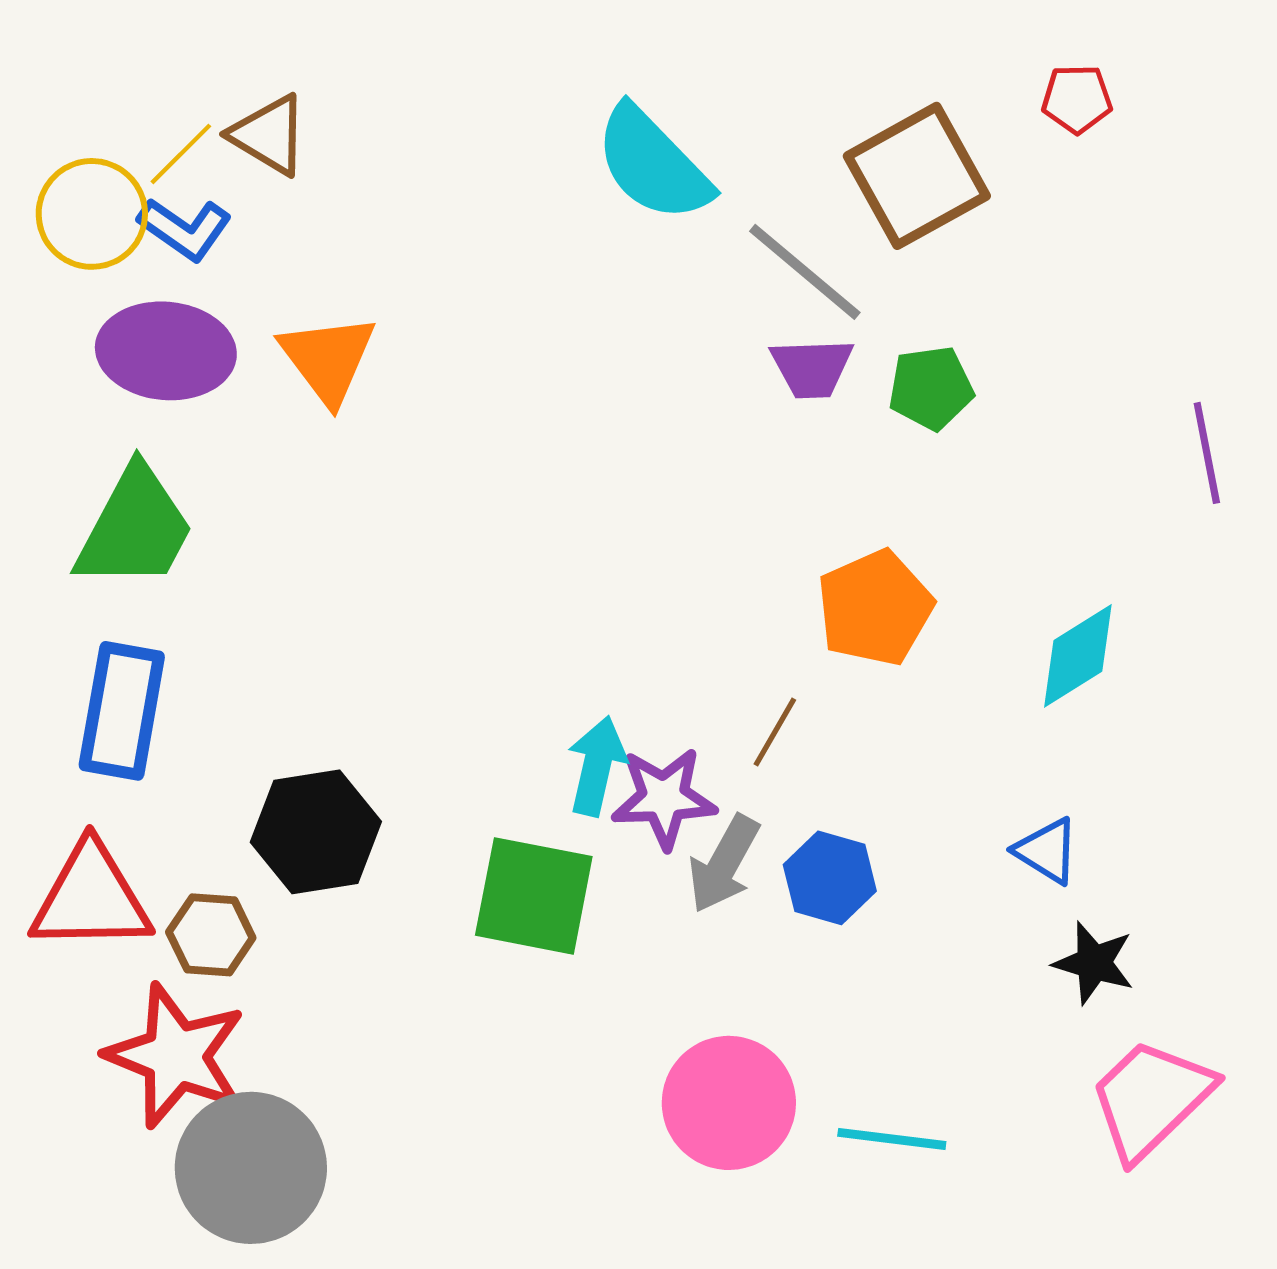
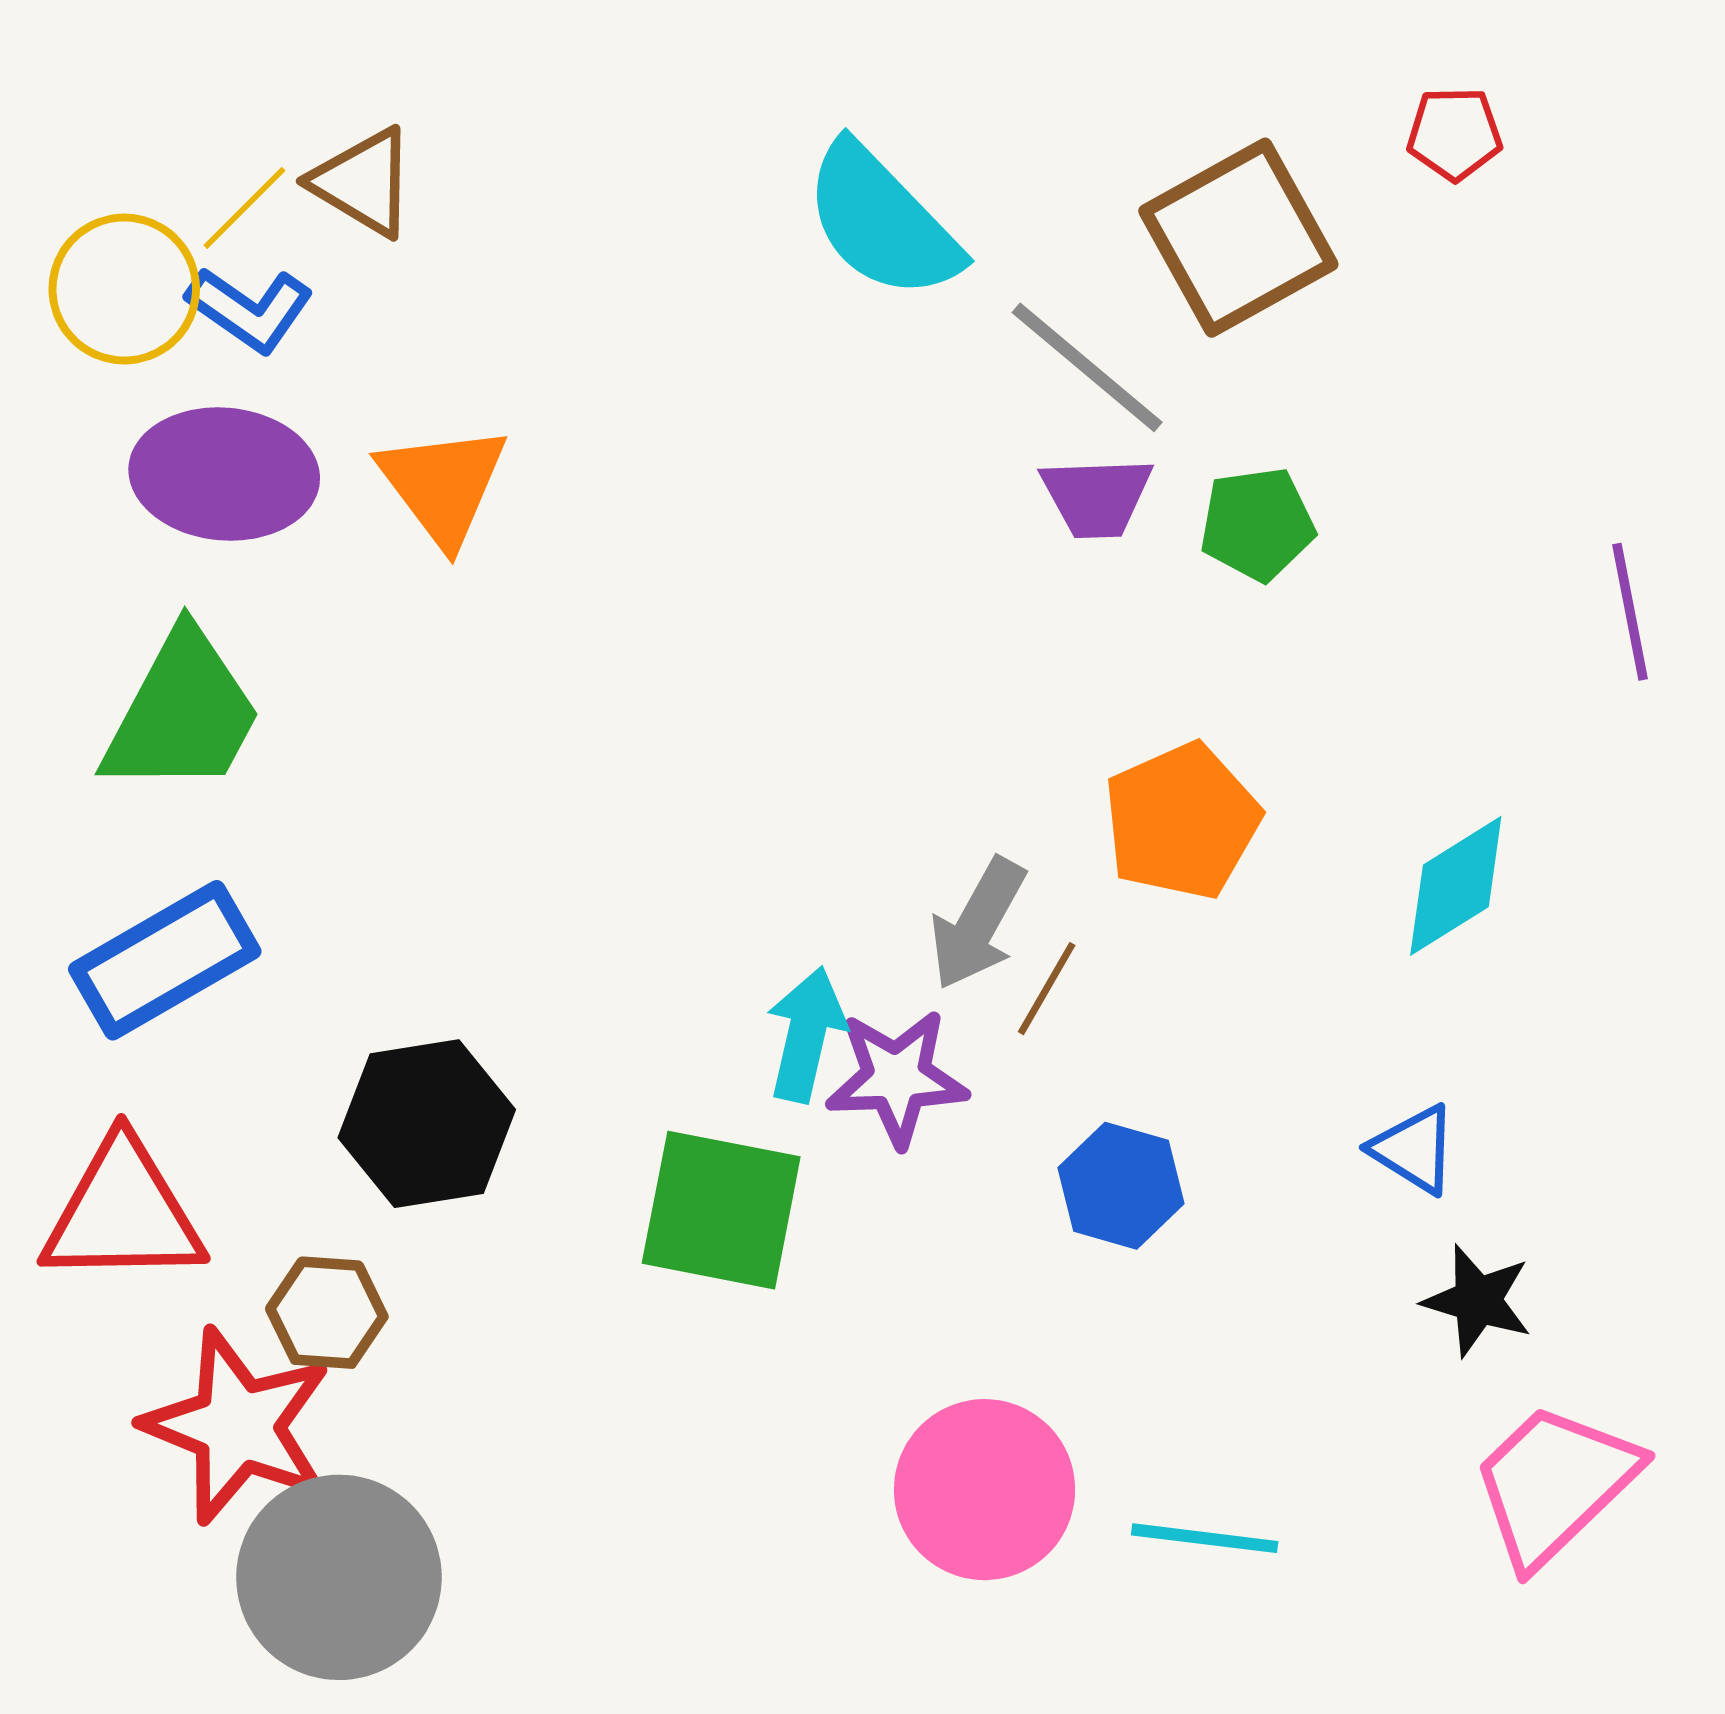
blue rectangle: (122, 711) -> (165, 960), turned 50
gray arrow: (724, 864) -> (978, 924), moved
brown hexagon: (211, 935) -> (327, 1313), moved

